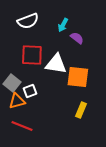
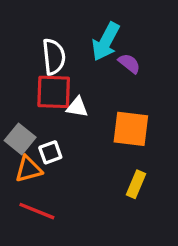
white semicircle: (28, 21) -> (54, 57), moved, turned -75
cyan arrow: (63, 25) -> (106, 42), size x1.6
white triangle: (56, 64) -> (77, 107), moved, size x0.6

